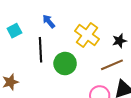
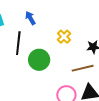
yellow cross: (87, 35) -> (64, 37), size x0.6

